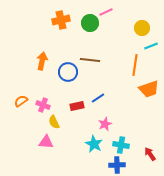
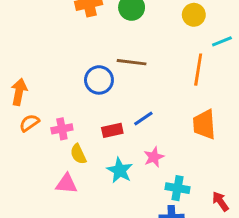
yellow circle: (142, 28) -> (194, 15), moved
orange arrow: (42, 61) -> (19, 92), moved
orange trapezoid: (149, 89) -> (204, 124), moved, turned 105
pink cross: (43, 105) -> (62, 129), turned -32
cyan star: (94, 144) -> (120, 170), moved

